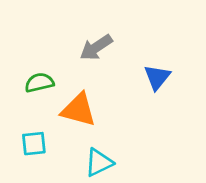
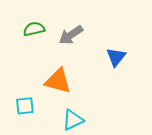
green semicircle: (39, 83) -> (34, 29), moved

